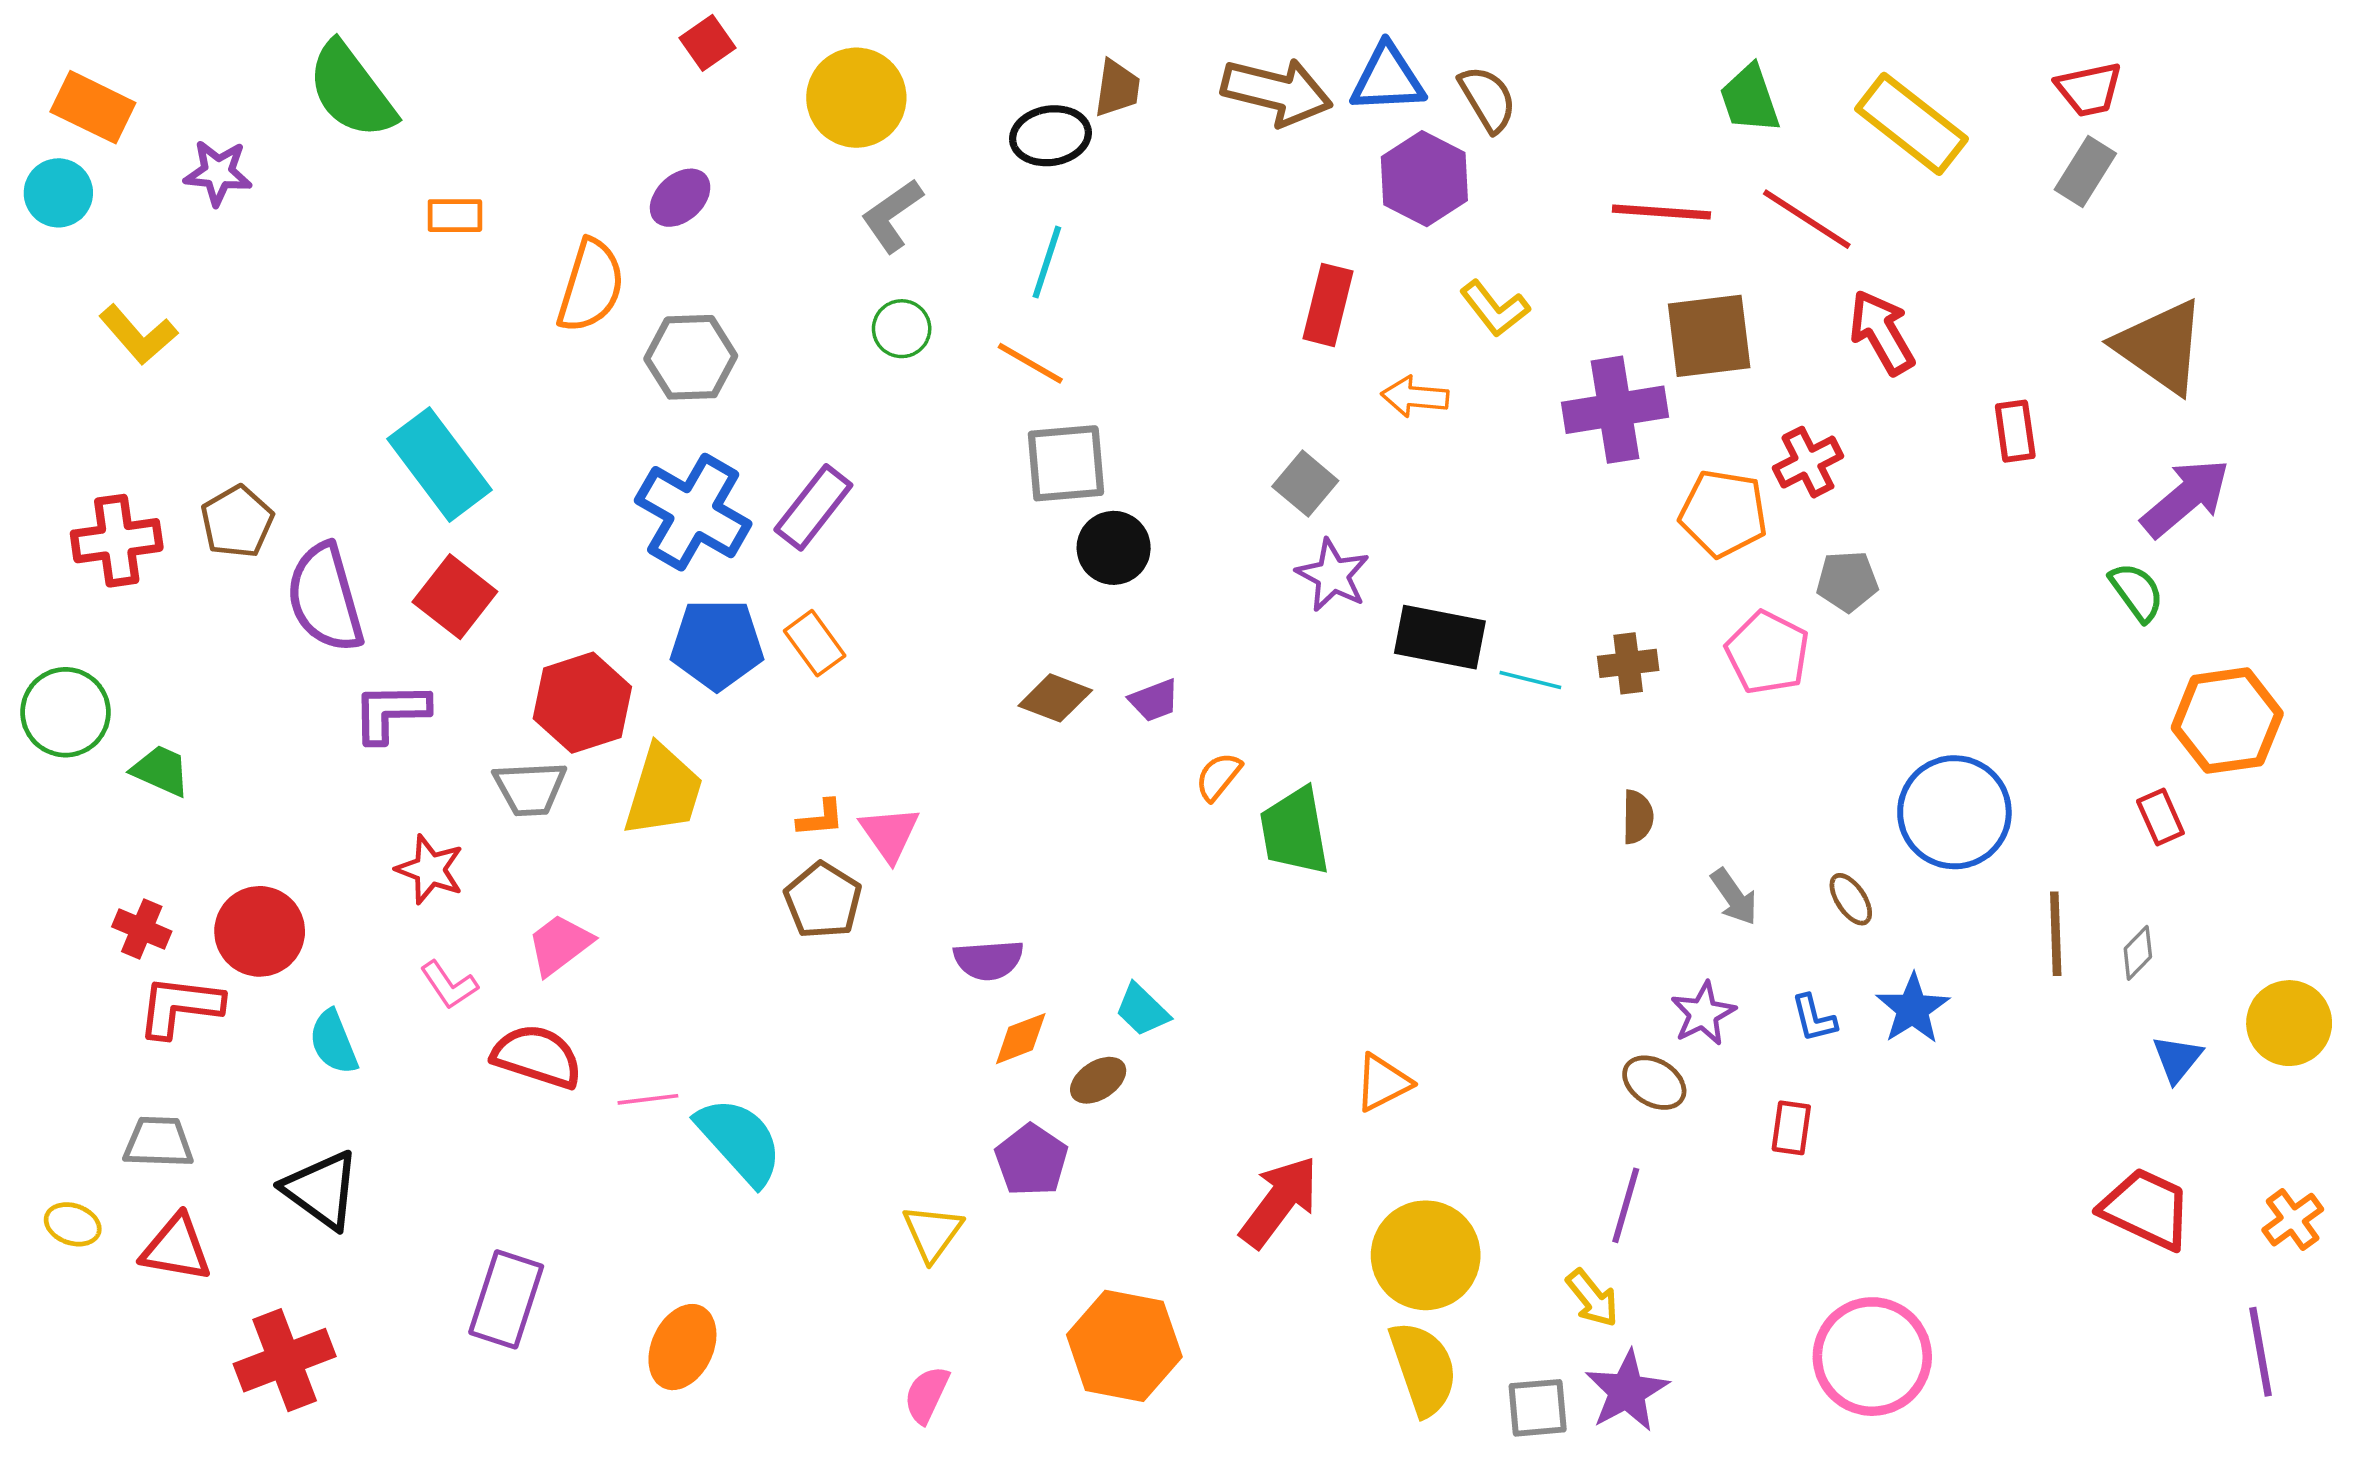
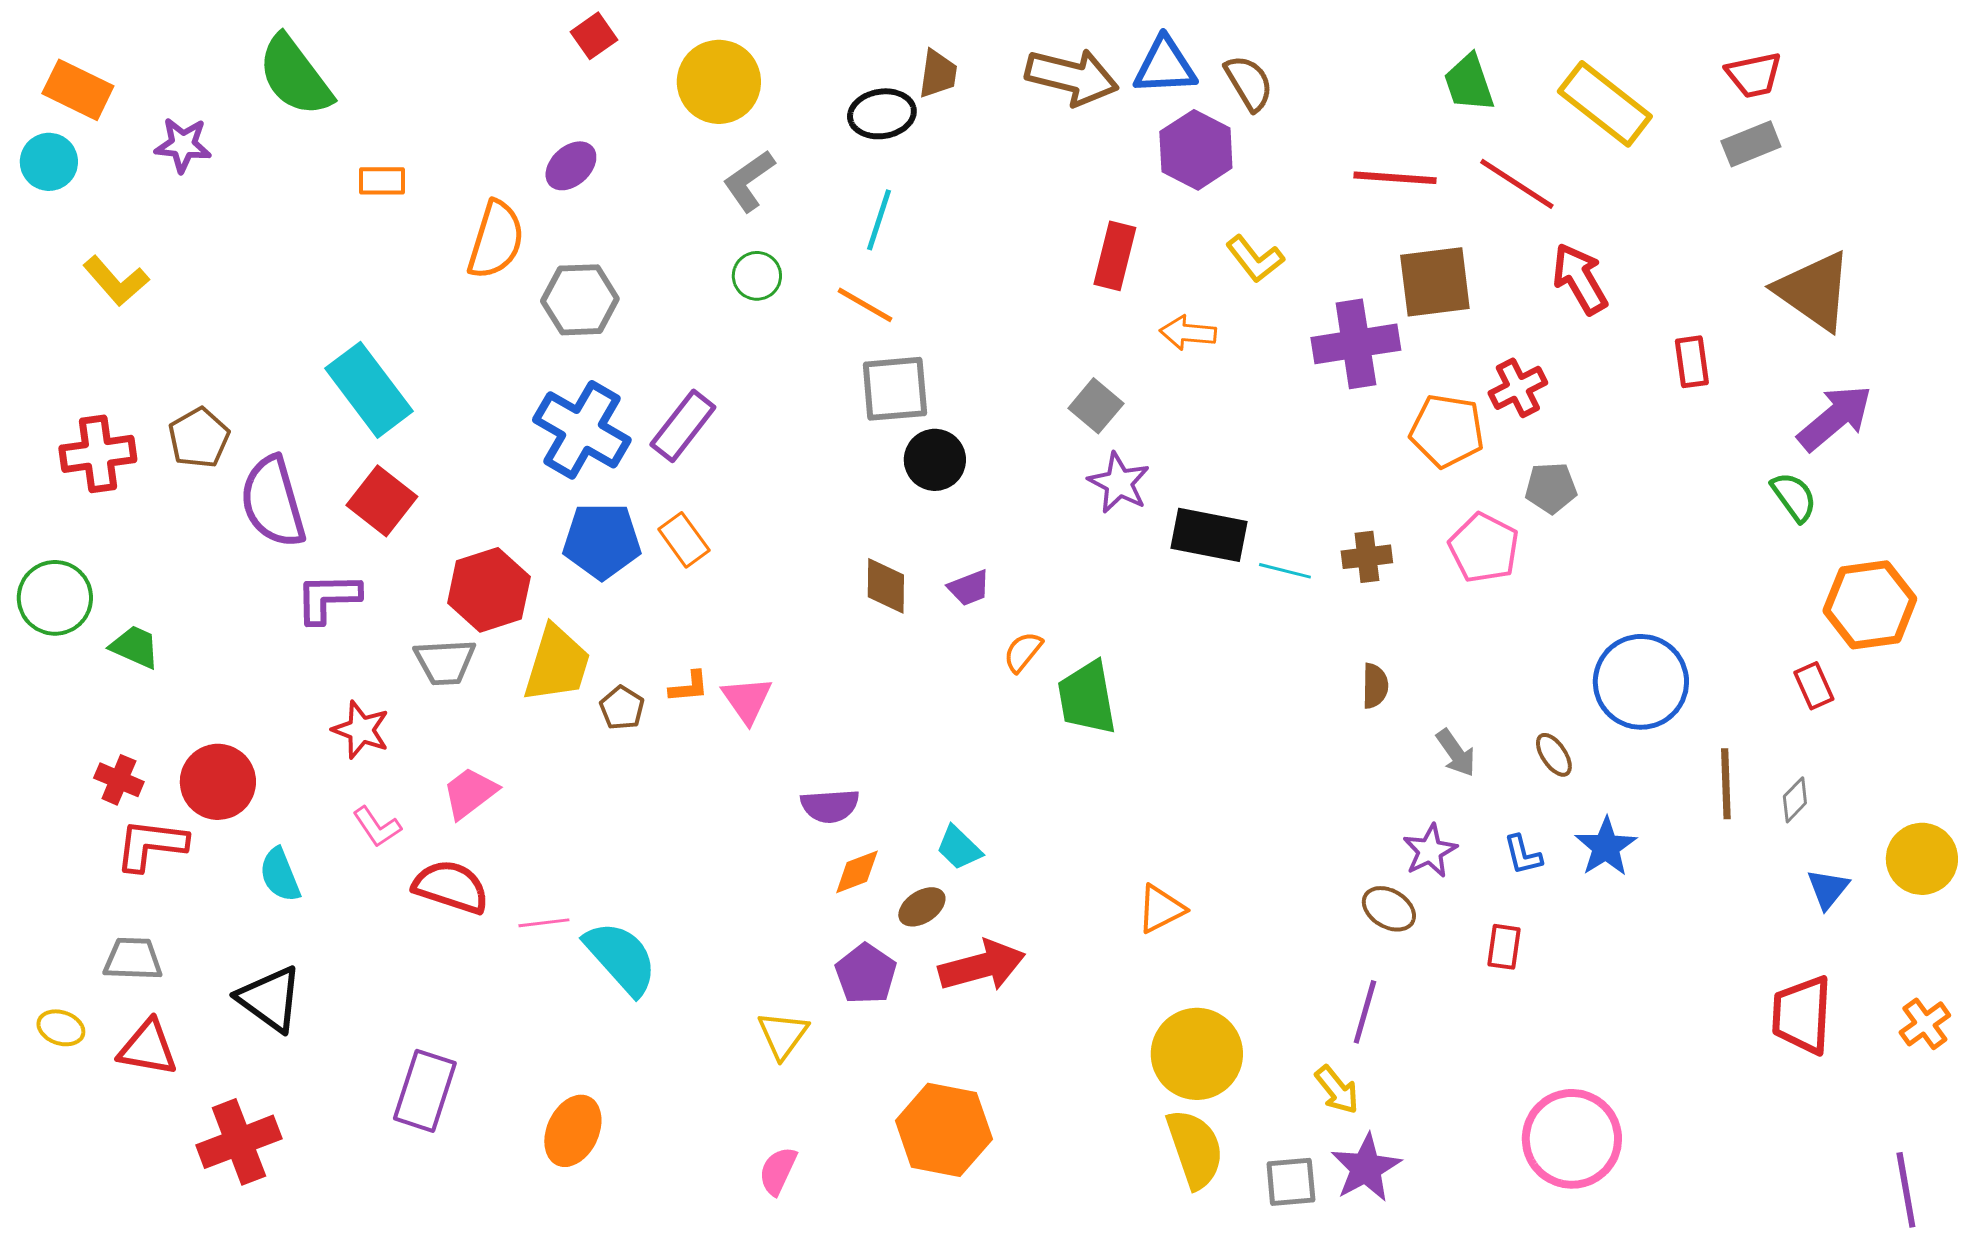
gray rectangle: (2085, 172) -> (1751, 144), turned 36
brown diamond: (1055, 698) -> (886, 586), turned 70
brown pentagon: (823, 900) -> (622, 708), moved, size x0.7
red arrow: (1279, 1202) -> (982, 966), moved, turned 38
red trapezoid: (2146, 1209) -> (1802, 1015), turned -112
purple line: (2261, 1352) -> (1906, 1190), moved

